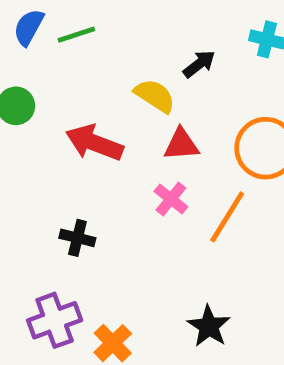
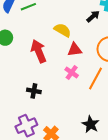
black arrow: (199, 64) -> (93, 16), moved
red arrow: (94, 143) -> (39, 51), turned 50

